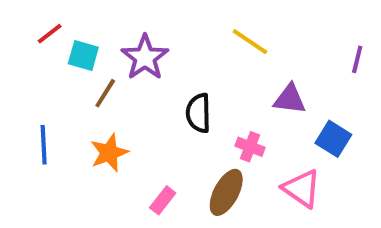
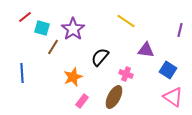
black semicircle: (198, 113) -> (100, 57), turned 42
orange star: (109, 153) -> (73, 77), moved
pink triangle: (302, 188) -> (173, 97), moved

